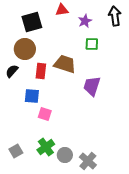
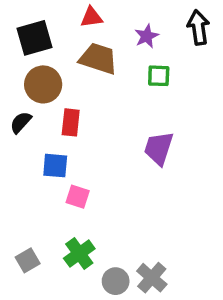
red triangle: (62, 10) -> (91, 17), moved
black square: (32, 22) -> (34, 38), moved
brown trapezoid: (65, 64) -> (98, 59), moved
gray circle: (65, 155) -> (116, 281), moved

